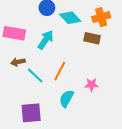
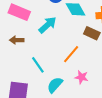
orange line: (60, 71) -> (71, 54), moved
cyan line: (35, 75) -> (38, 65), moved

